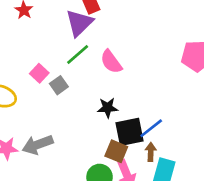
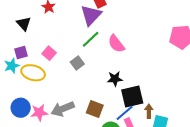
pink square: (39, 73) -> (49, 53), moved
blue line: (151, 128) -> (125, 113), moved
brown square: (116, 151) -> (95, 109), moved

